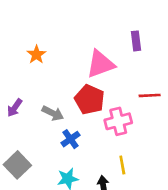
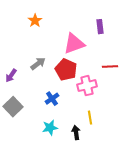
orange star: (36, 55) -> (35, 21), moved
gray arrow: (53, 113) -> (38, 64), moved, turned -63
gray square: (17, 165) -> (13, 107), moved

